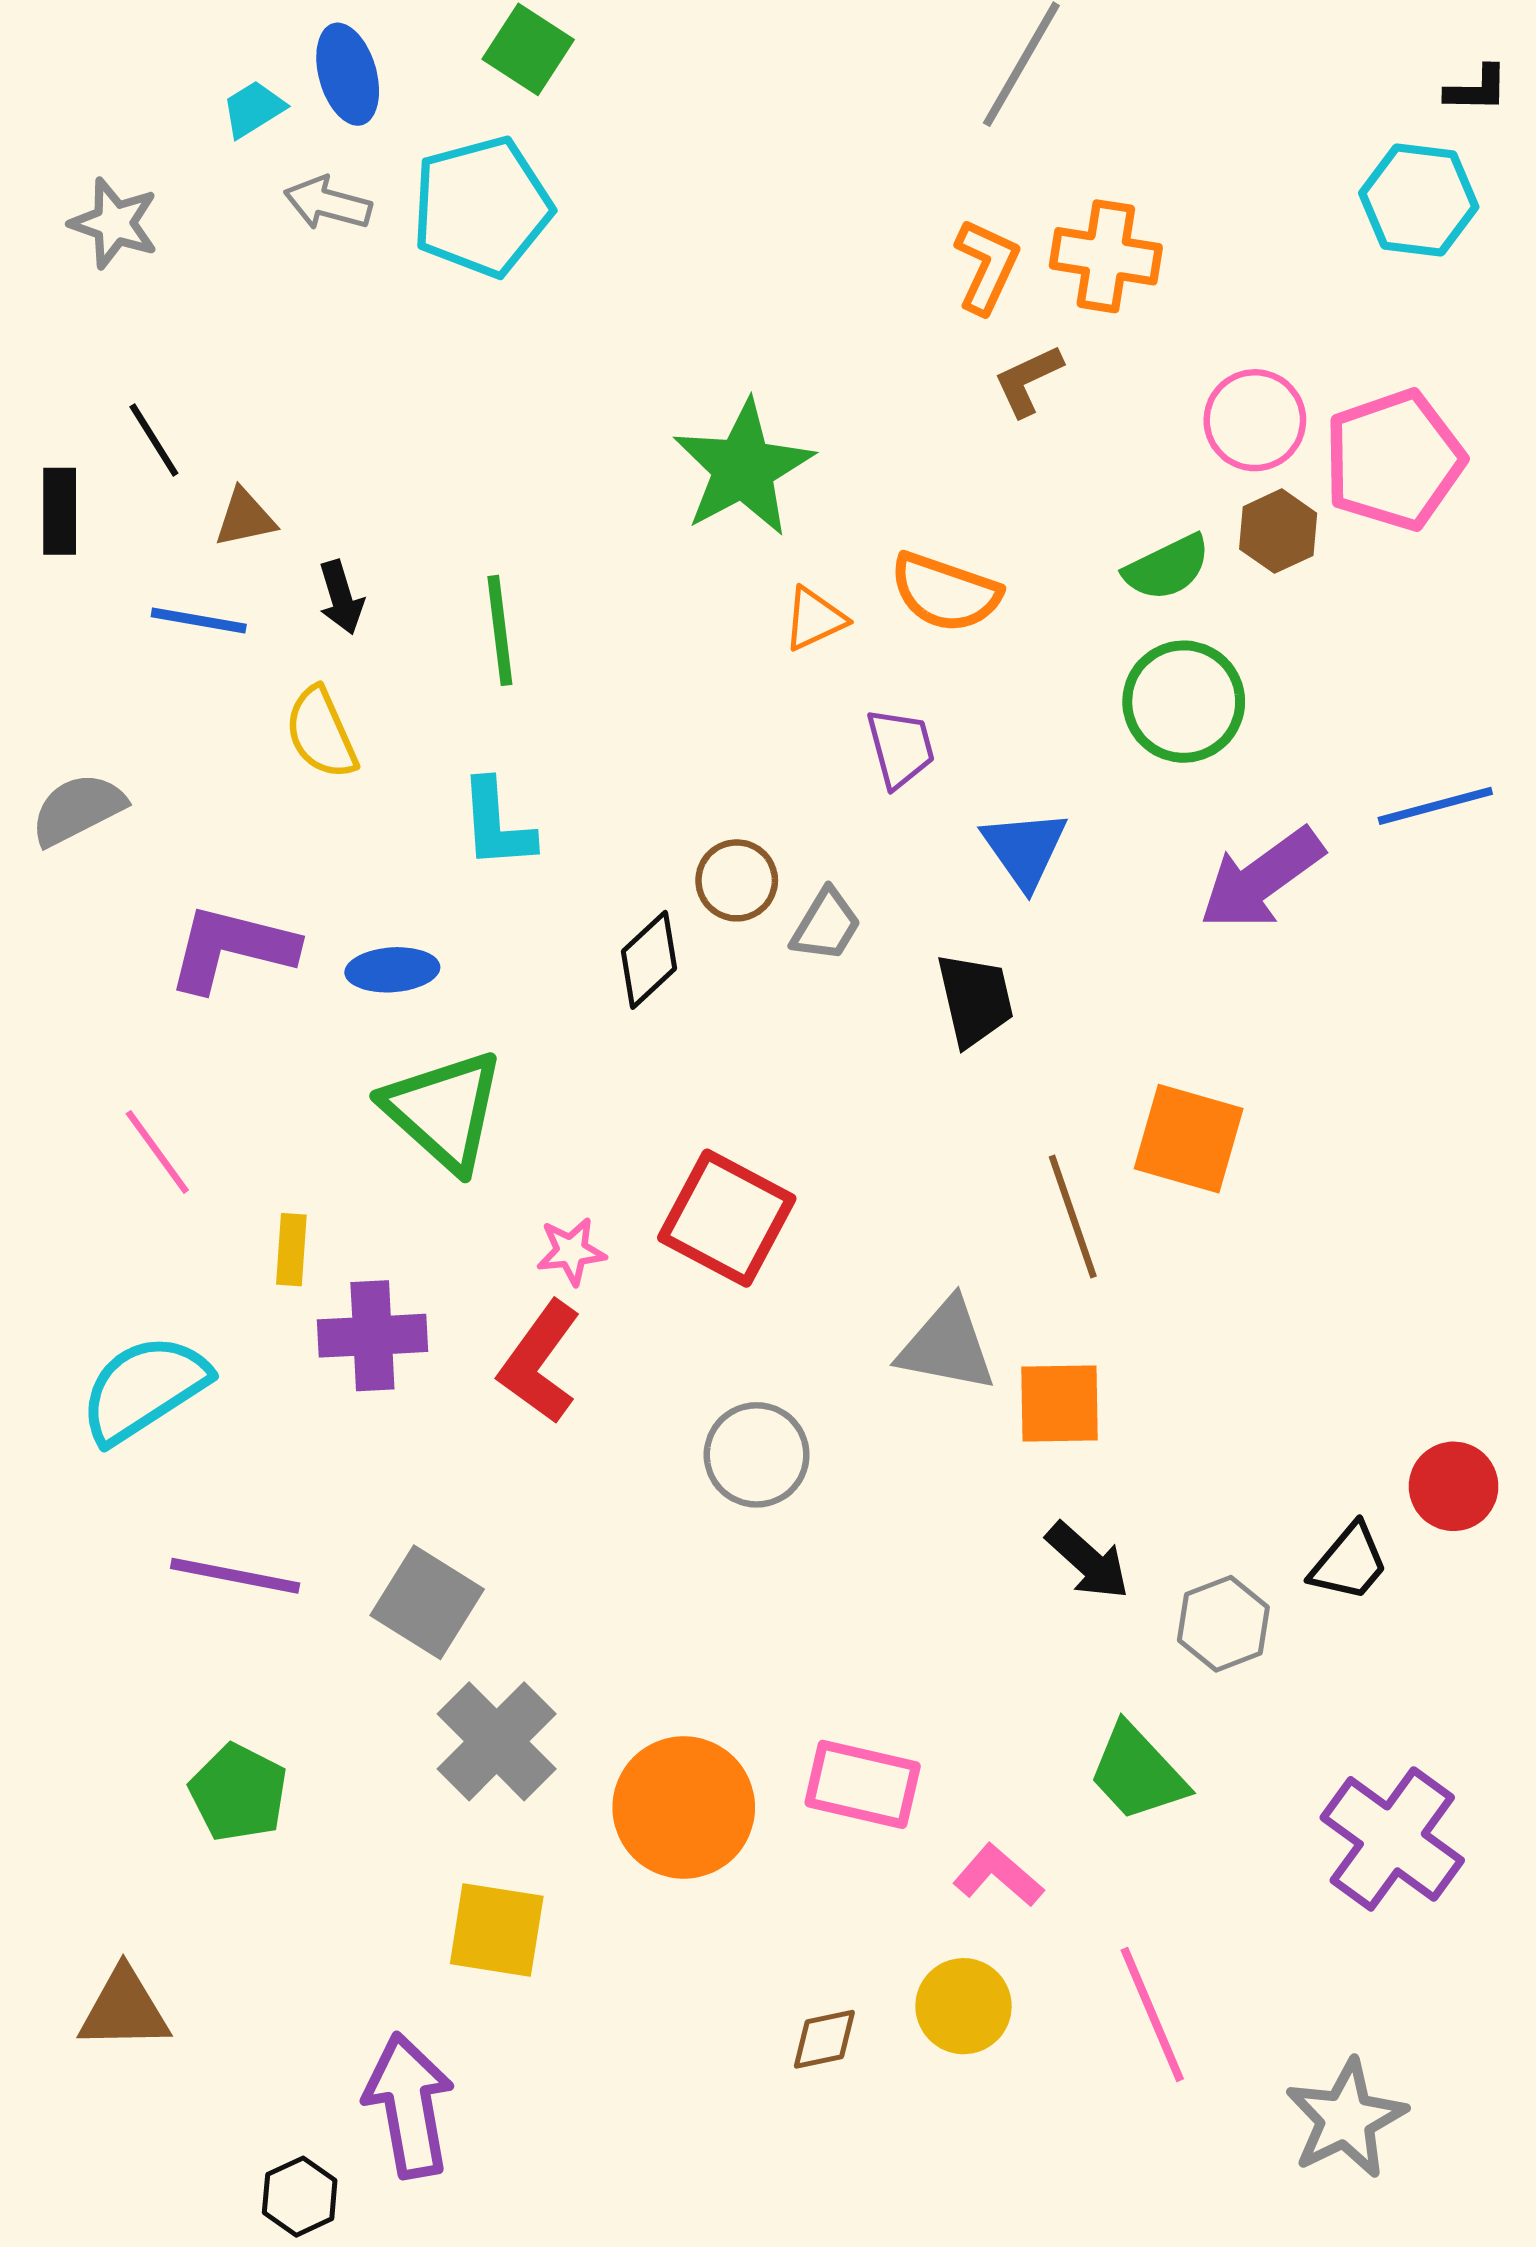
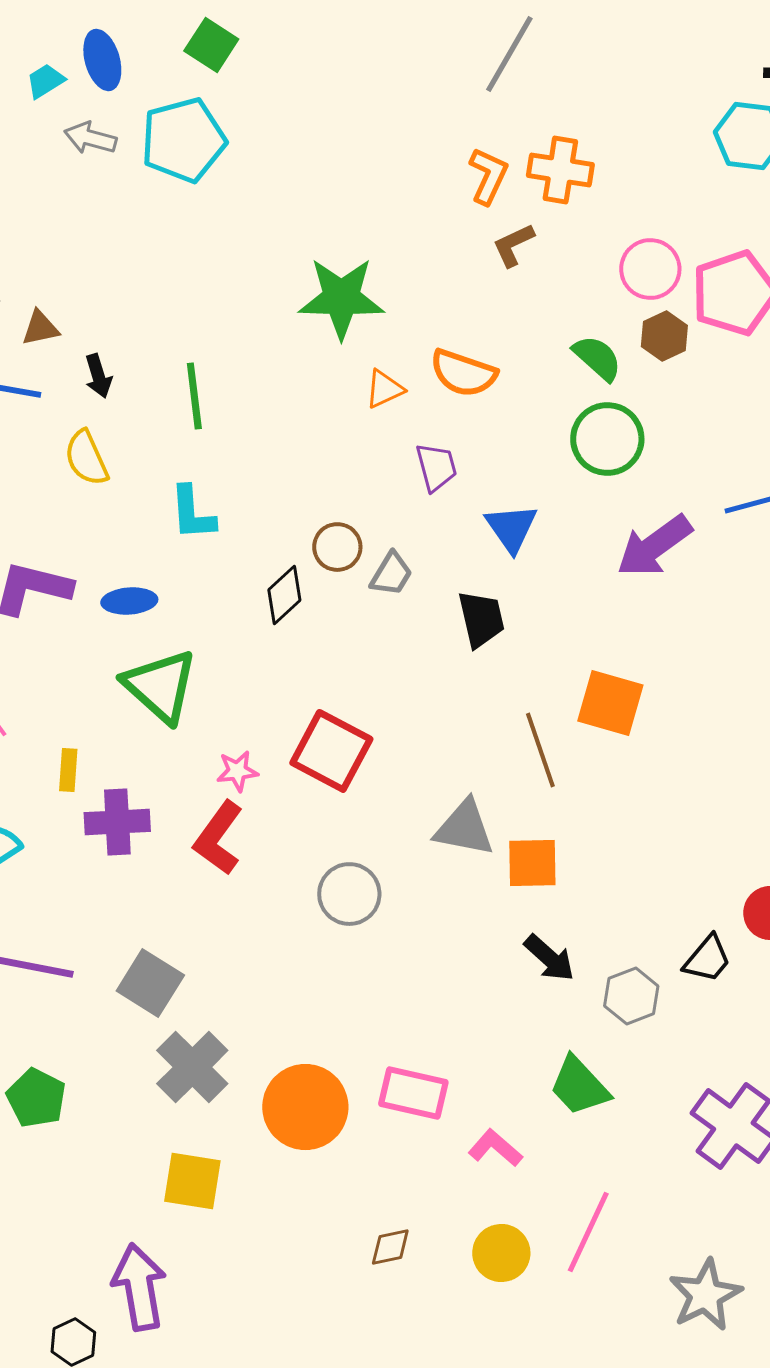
green star: (743, 468) -> (341, 298), turned 30
green semicircle: (1167, 568) -> (597, 358), turned -112
yellow circle: (963, 2006) -> (501, 1253), moved
pink line: (1152, 2014) -> (588, 1232), turned 48

